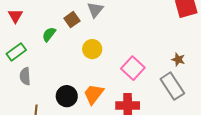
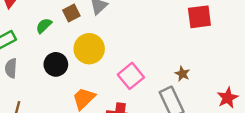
yellow circle: (92, 49) -> (89, 49), size x1.4
black circle: (67, 96) -> (56, 64), moved

